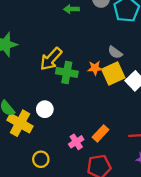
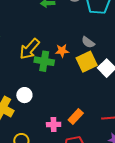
orange star: (95, 68) -> (62, 51), moved
pink cross: (76, 142) -> (54, 124), turned 32

